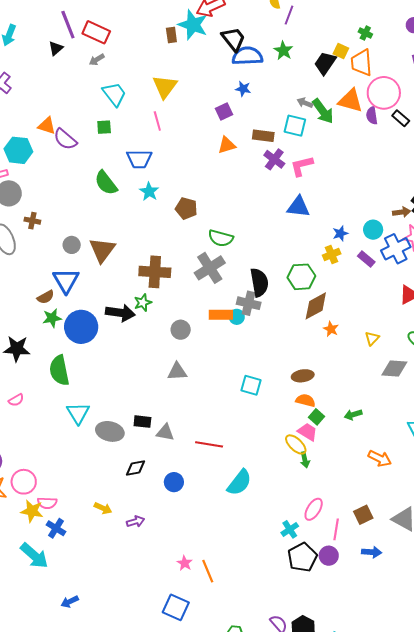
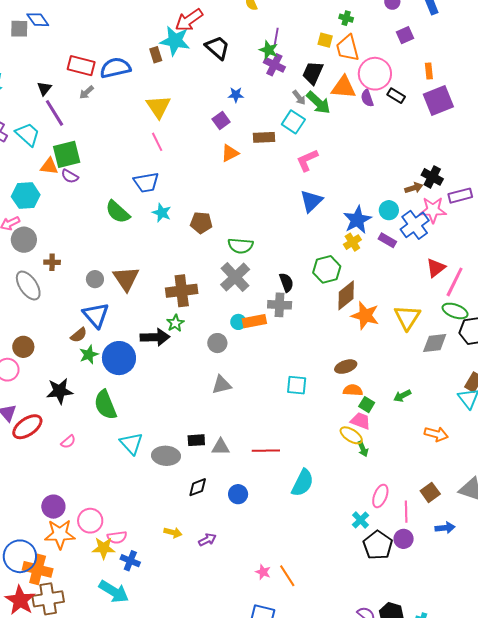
purple line: (289, 15) -> (276, 38), moved
purple line: (68, 25) -> (55, 113), moved
blue semicircle: (247, 56) -> (115, 68), moved
black trapezoid: (325, 63) -> (313, 73), moved
cyan trapezoid: (114, 94) -> (28, 134), moved
gray arrow: (305, 103) -> (299, 98), turned -140
cyan square: (295, 126) -> (293, 122), turned 30
green square: (104, 127) -> (67, 154), moved, size x1.8
purple semicircle: (65, 139) -> (70, 176), size x0.7
purple cross: (274, 159) -> (274, 65), moved
blue triangle: (298, 207) -> (311, 201), turned -40
blue star: (340, 233) -> (357, 220), size x1.8
black semicircle: (259, 282) -> (286, 282), size x0.7
cyan circle: (237, 317) -> (238, 322), moved
orange star: (331, 329) -> (365, 316), size x1.8
yellow triangle: (372, 338) -> (407, 317), size x1.8

